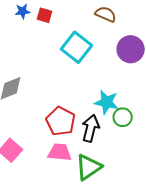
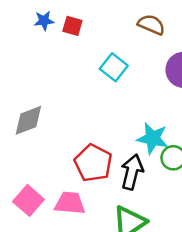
cyan square: (77, 47) -> (114, 67), size x0.7
pink trapezoid: (60, 152) -> (70, 203), moved

